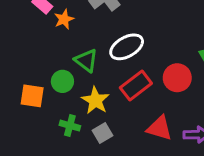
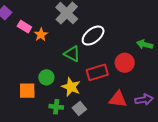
white ellipse: (127, 47) -> (93, 36), moved
green triangle: (86, 60) -> (72, 54), moved
red rectangle: (136, 85) -> (97, 72), turned 30

